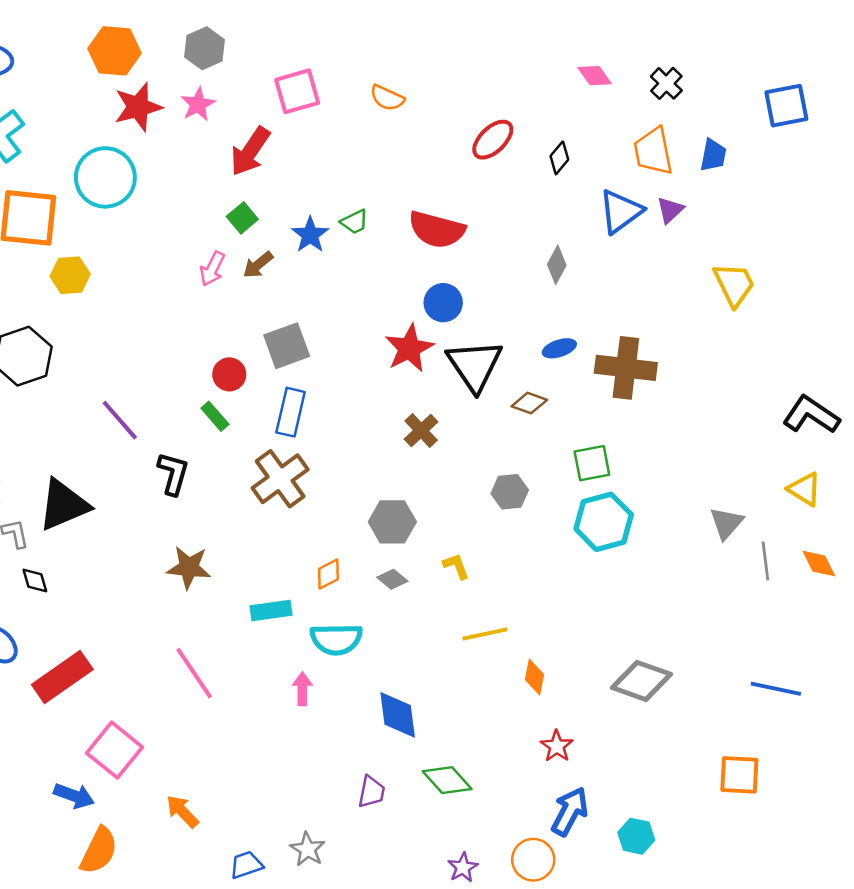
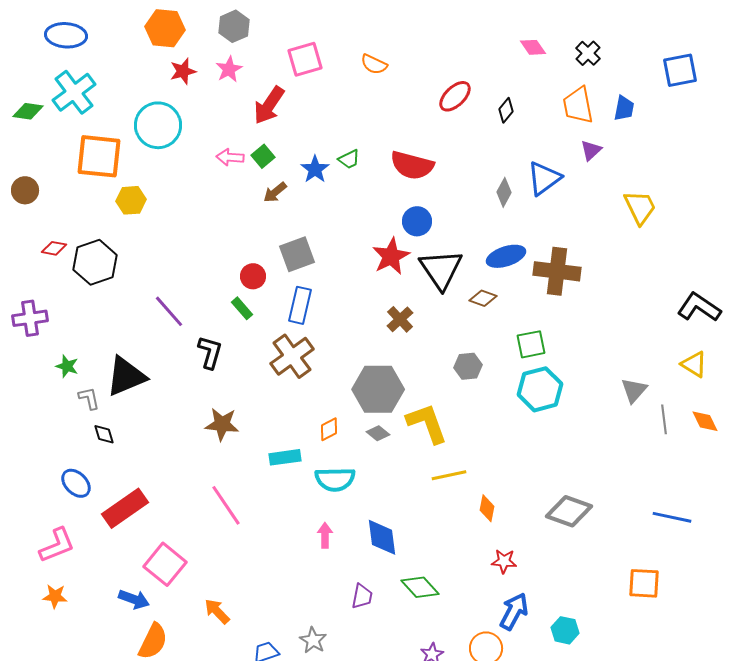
red star: (138, 107) -> (183, 71), size x0.7
blue triangle: (621, 211) -> (544, 178), moved
pink arrow: (212, 269) -> (230, 157), moved, turned 68
blue ellipse: (559, 348) -> (506, 256), size x1.5
gray hexagon: (392, 522) -> (378, 389), size x1.4
yellow L-shape: (456, 566) -> (427, 423), size x2.0
pink arrow: (302, 689) -> (325, 535), moved
red star: (557, 746) -> (504, 561), turned -30

